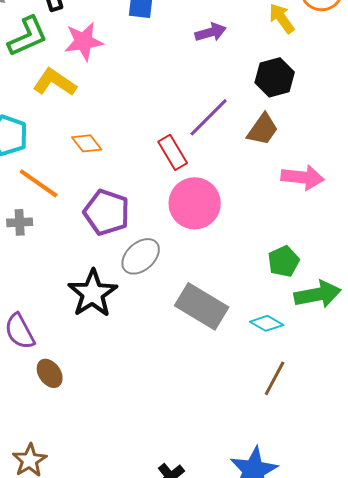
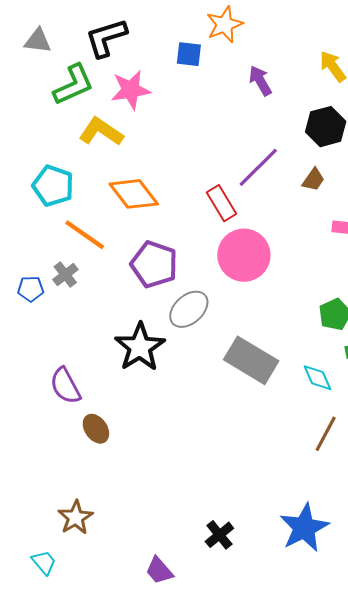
purple arrow: (211, 32) -> (260, 81), turned -104
brown trapezoid: (263, 129) -> (313, 180), size x0.7
orange diamond: (87, 143) -> (134, 194), size x1.6
gray cross: (20, 222) -> (65, 275), turned -35
cyan diamond: (267, 323) -> (317, 378), turned 36

